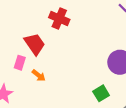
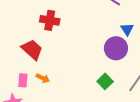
pink rectangle: (20, 63) -> (23, 80), moved

